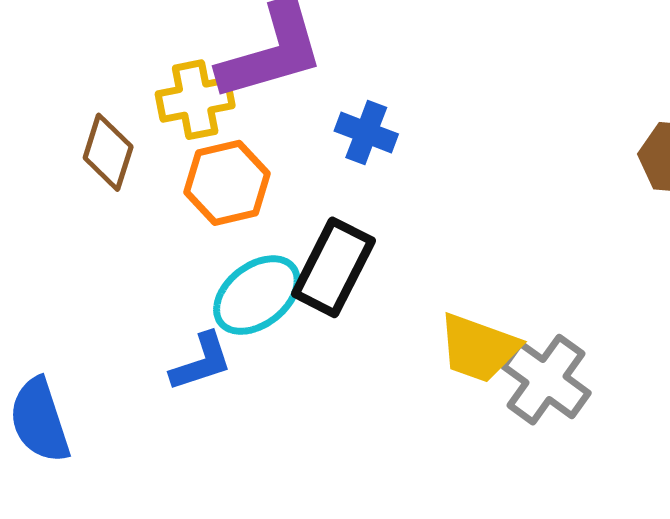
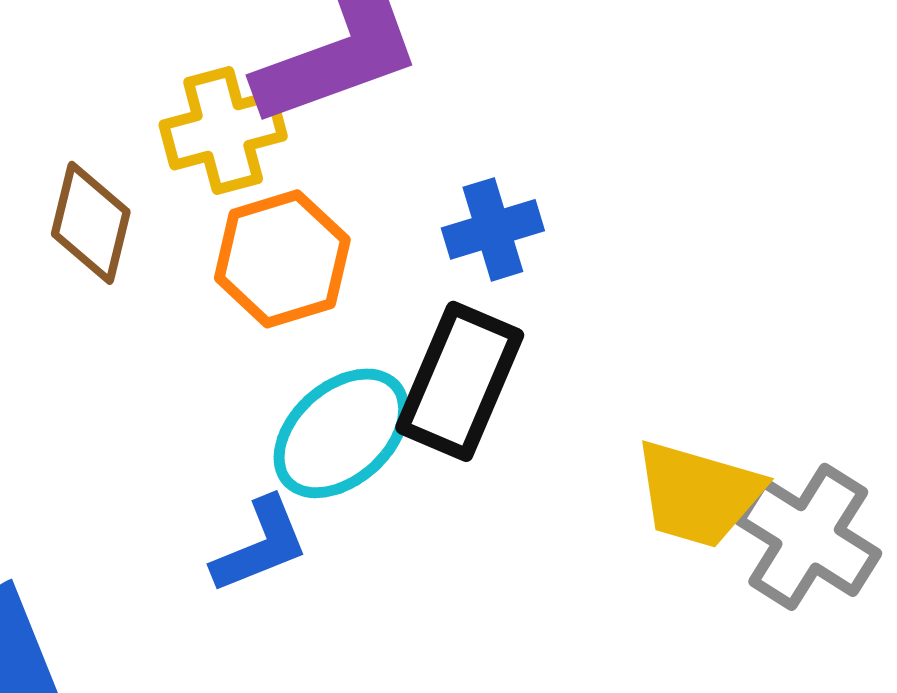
blue cross: (366, 133) -> (493, 229), moved, turned -34

